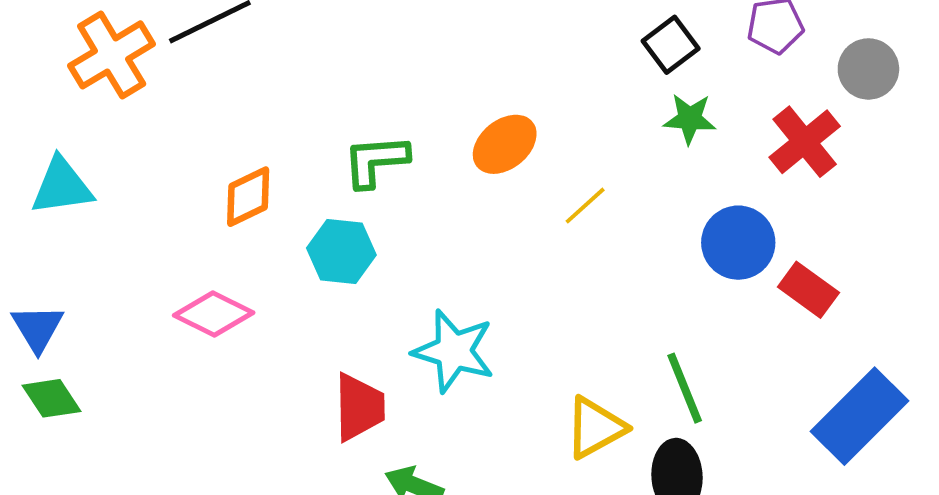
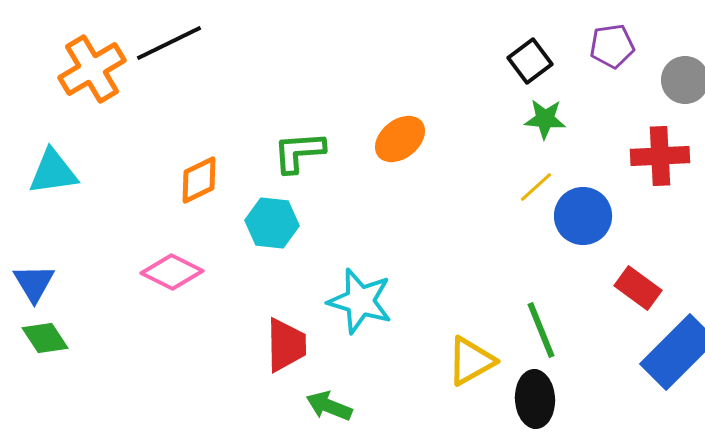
red cross: (805, 142) -> (660, 156), moved, turned 36
yellow line: (585, 206) -> (536, 187), moved
red rectangle: (808, 290) -> (638, 288), moved

